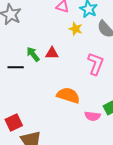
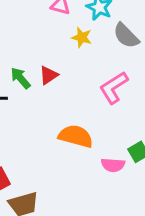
red triangle: (52, 53) -> (48, 75), turned -32
pink L-shape: (96, 64) -> (114, 88), turned -140

